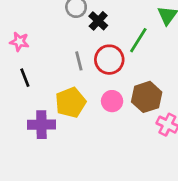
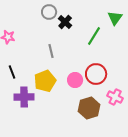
red circle: (109, 60) -> (96, 74), moved
black line: (25, 78) -> (12, 72), moved
brown hexagon: (147, 97) -> (89, 108), moved

